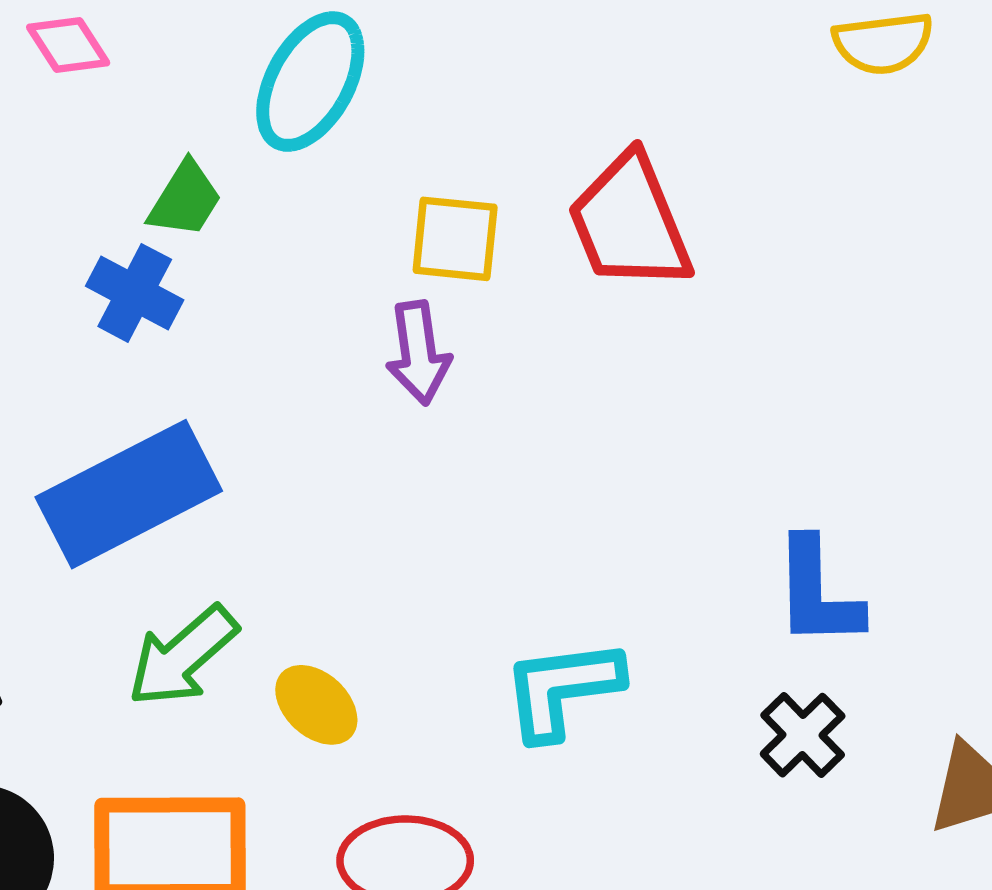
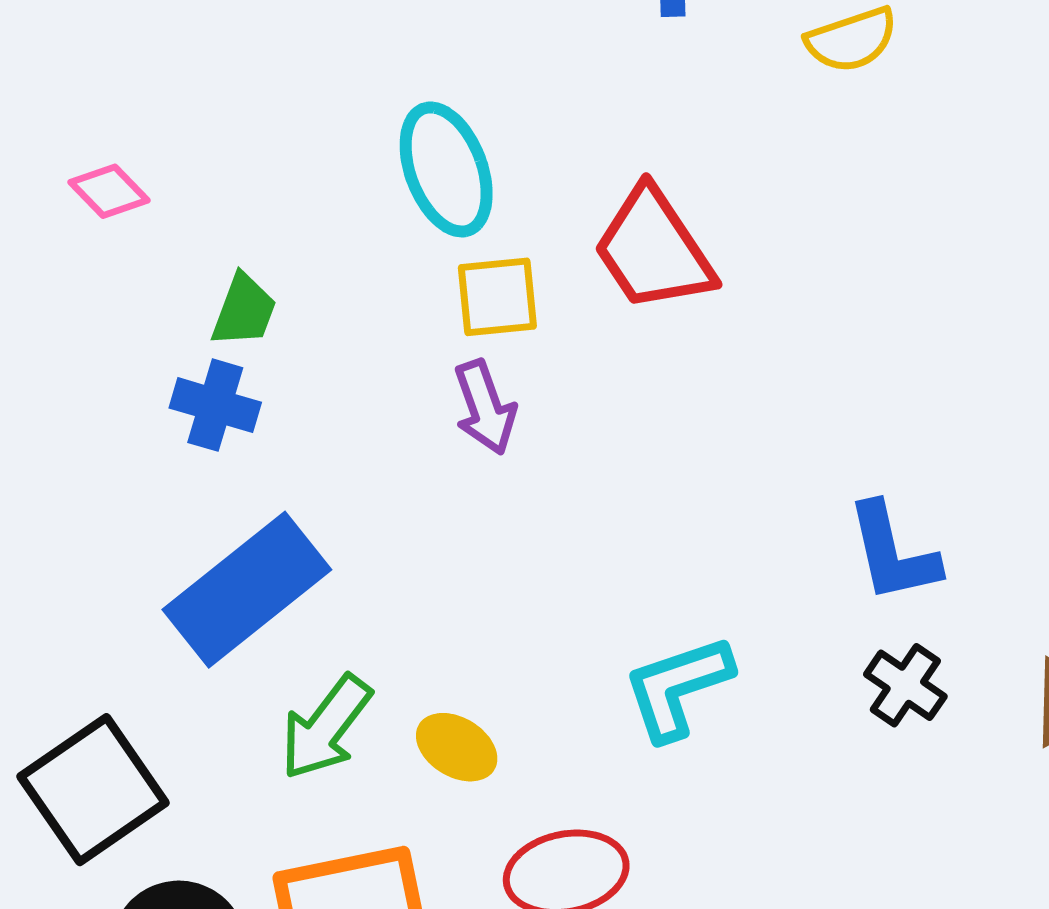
cyan ellipse: (310, 82) -> (446, 169), moved, turned -38

